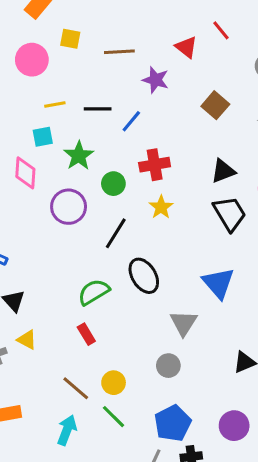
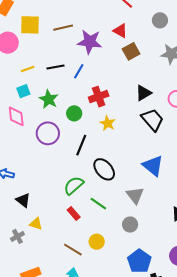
yellow square: (70, 39) -> (30, 25), size x1.5
red triangle: (186, 47) -> (120, 31), moved
purple star: (156, 80) -> (90, 42), size x1.4
brown square: (215, 105) -> (131, 51), turned 30
green line: (113, 417) -> (98, 204), moved

